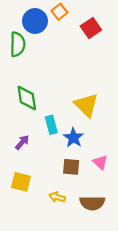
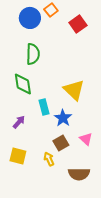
green semicircle: (17, 44) -> (33, 54), moved
brown square: (71, 167) -> (61, 143), turned -35
yellow arrow: (57, 197) -> (49, 159), moved, turned 48

